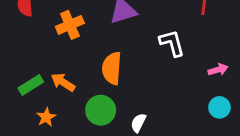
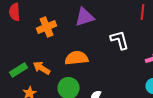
orange semicircle: (112, 68) -> (77, 58), turned 80

